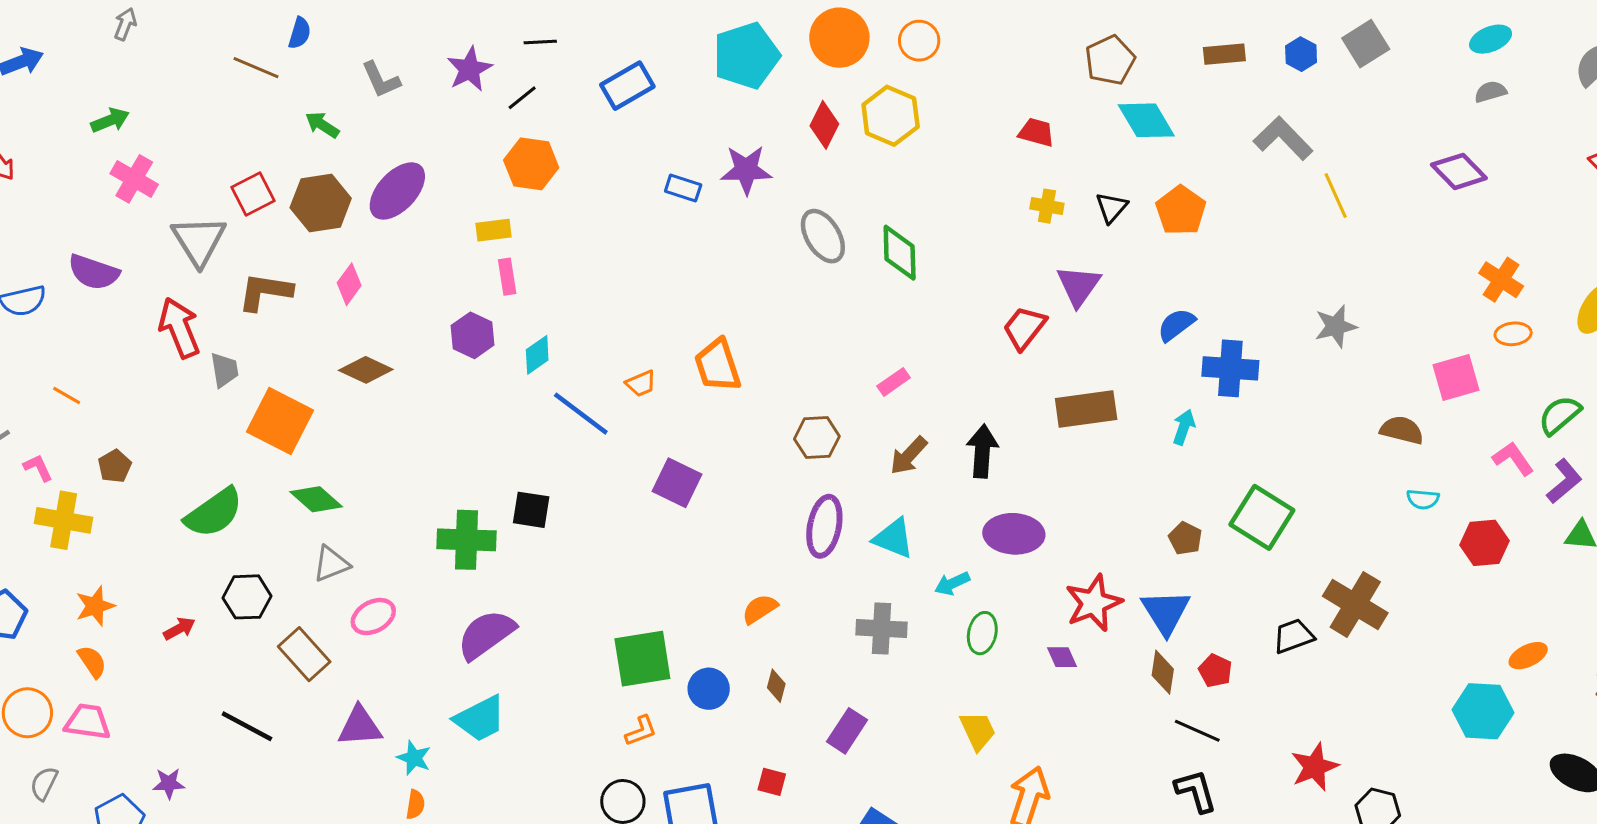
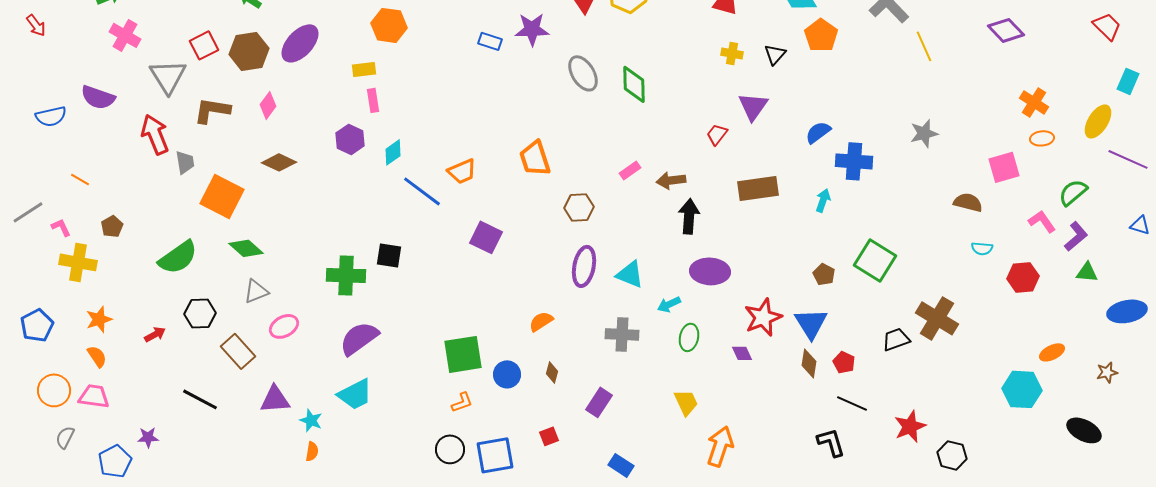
orange pentagon: (1181, 211) -> (821, 35), moved
red trapezoid: (1024, 328) -> (717, 134), size x0.7
orange trapezoid: (718, 365) -> (535, 158), moved
orange trapezoid: (641, 383) -> (462, 171), size x1.4
brown arrow: (909, 456) -> (671, 180), moved, turned 40
black line: (1197, 731) -> (852, 403), moved
red square: (772, 782) -> (549, 436), turned -36

